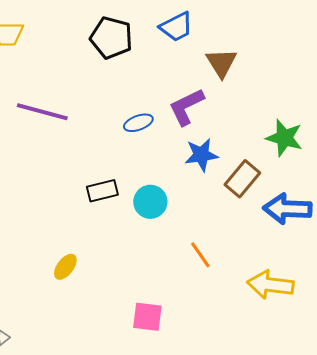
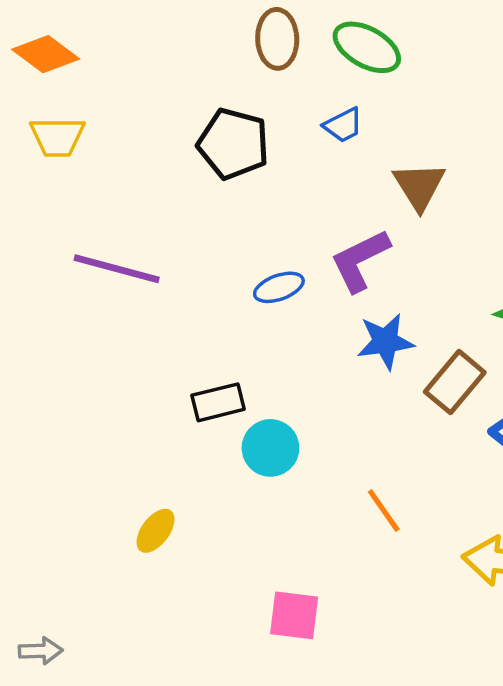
blue trapezoid: (176, 27) -> (343, 125), size x0.7
cyan circle: (150, 202) -> (270, 448), moved

